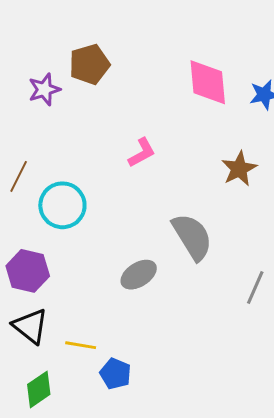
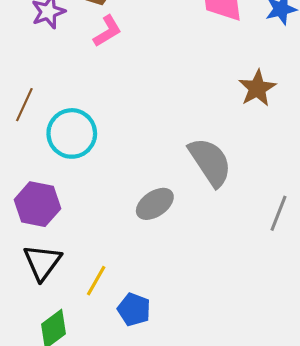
pink L-shape: (142, 153) -> (107, 31), moved
black triangle: (30, 326) -> (42, 262), turned 30
yellow line: (81, 345) -> (96, 281), turned -68

